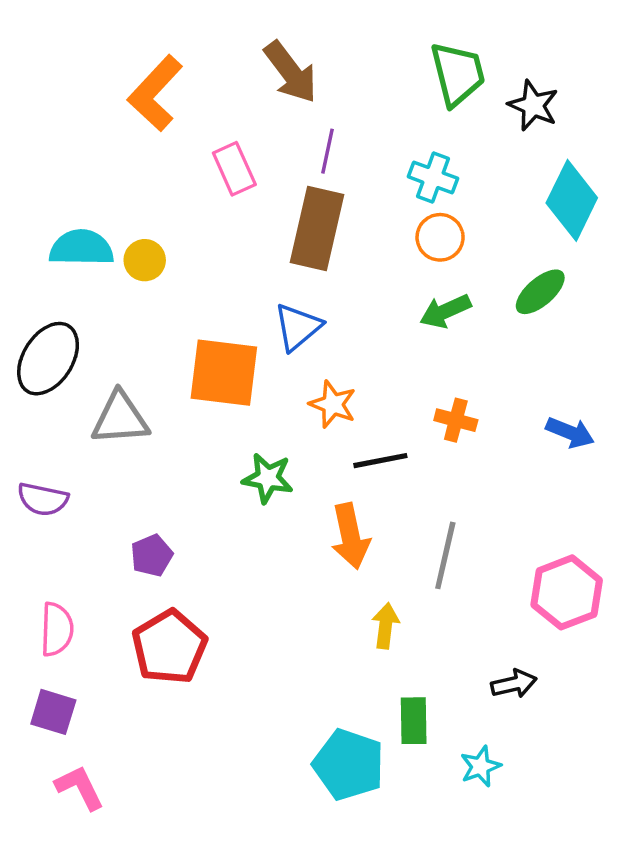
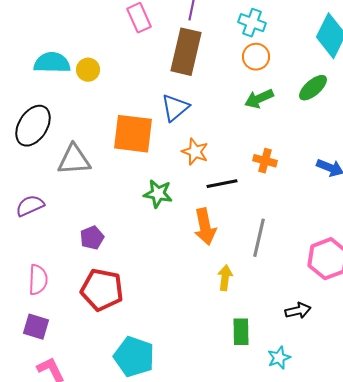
purple semicircle: (43, 499) -> (30, 206), turned 144
red pentagon: (169, 647) -> (102, 290), turned -30
cyan pentagon: (349, 765) -> (134, 357), moved

